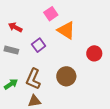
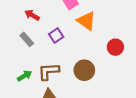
gray rectangle: (11, 50) -> (27, 39), turned 32
brown L-shape: (33, 79) -> (49, 71), turned 60

